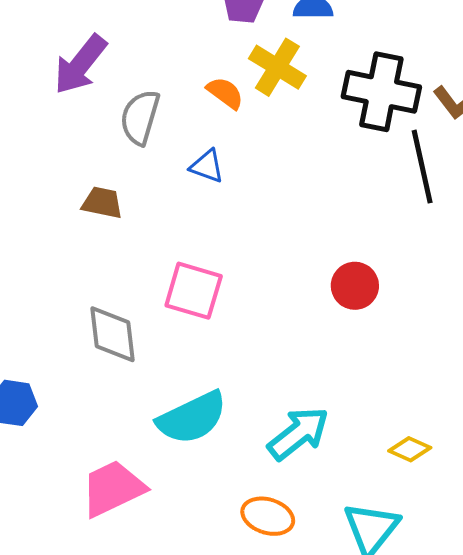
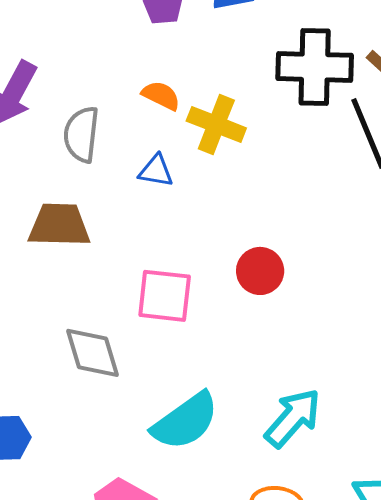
yellow cross: (277, 67) -> (216, 124), moved
brown trapezoid: (102, 203) -> (59, 225), size x1.5
red circle: (355, 286) -> (260, 271), moved

